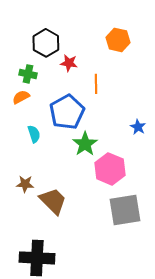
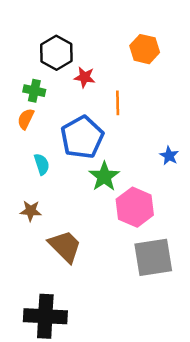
orange semicircle: (21, 97) -> (26, 119), turned -36
brown star: (25, 184) -> (31, 211), moved

